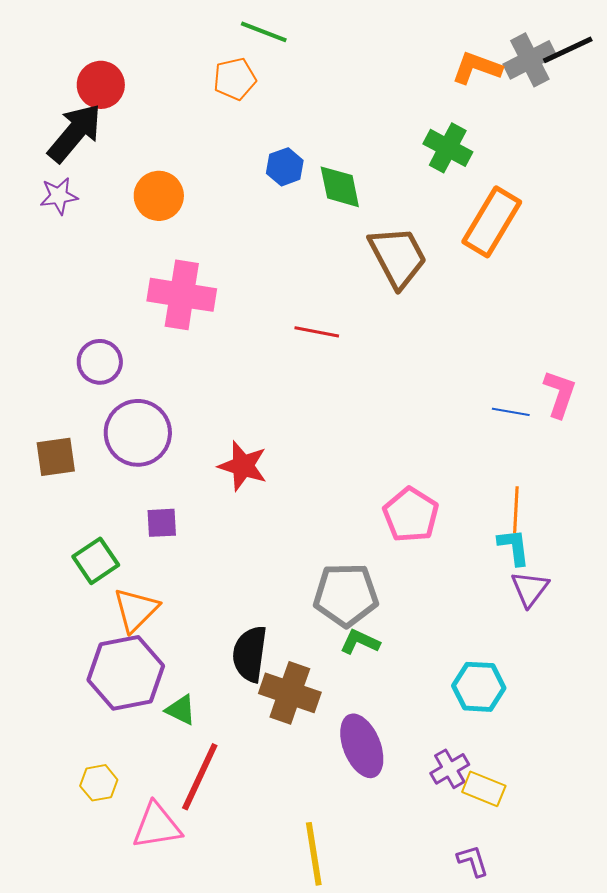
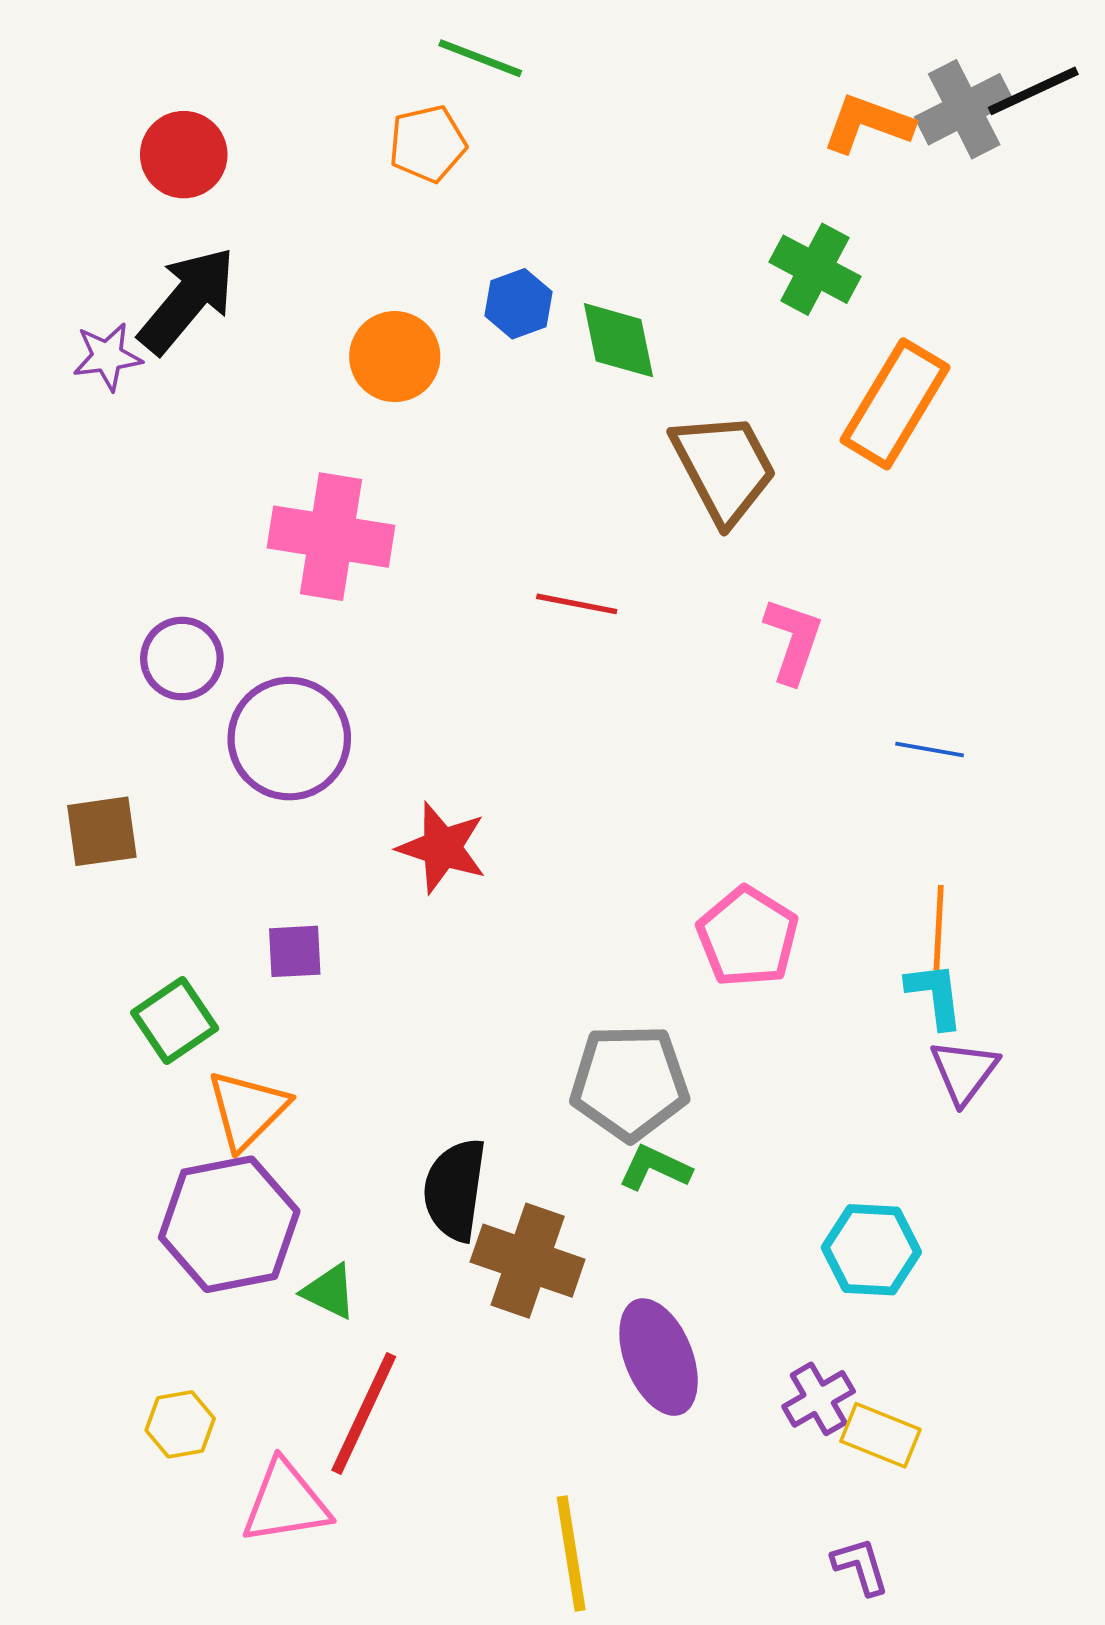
black arrow: (75, 133) -> (187, 300), moved
orange circle: (159, 196) -> (395, 357), moved
pink L-shape: (560, 394) -> (793, 640), moved
purple circle: (138, 433) -> (289, 739), moved

